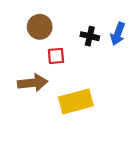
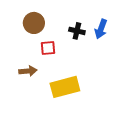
brown arrow: (33, 83) -> (28, 71), size x0.7

